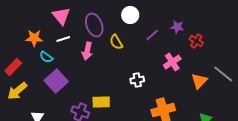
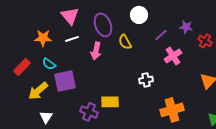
cyan semicircle: (46, 57) -> (49, 64), moved
pink cross: (172, 62) -> (173, 56), moved
purple square: (56, 81) -> (65, 81), turned 30
yellow arrow: (17, 91) -> (38, 91), moved

